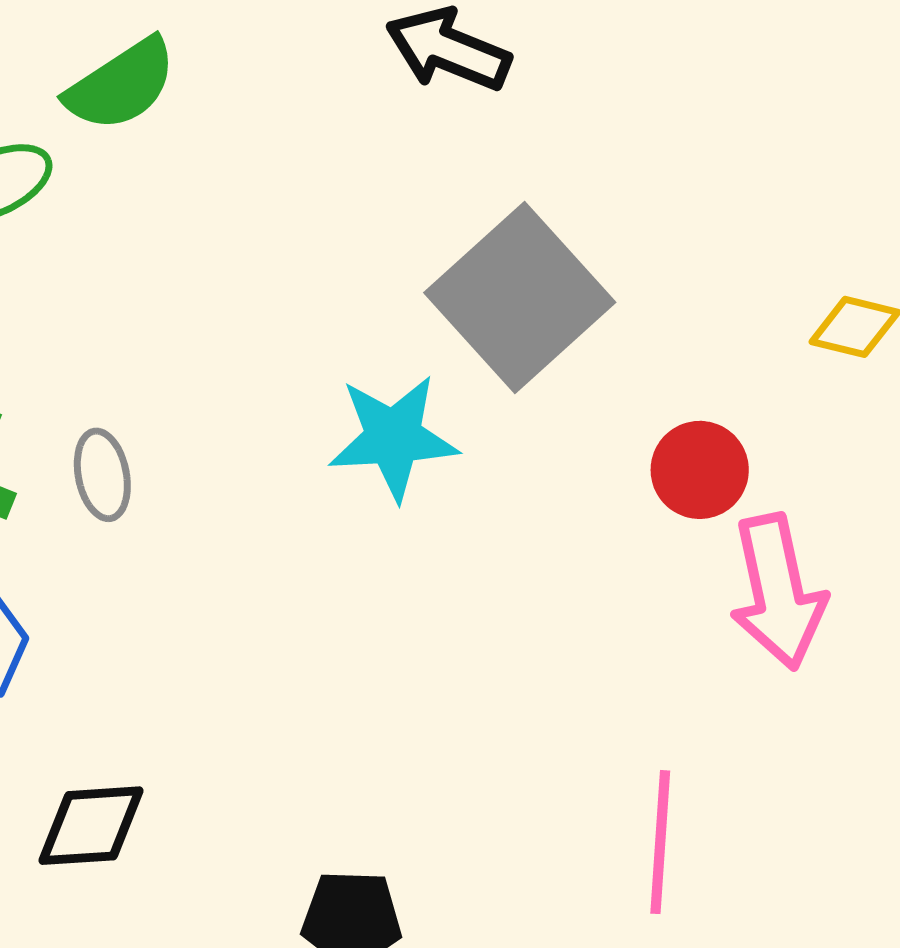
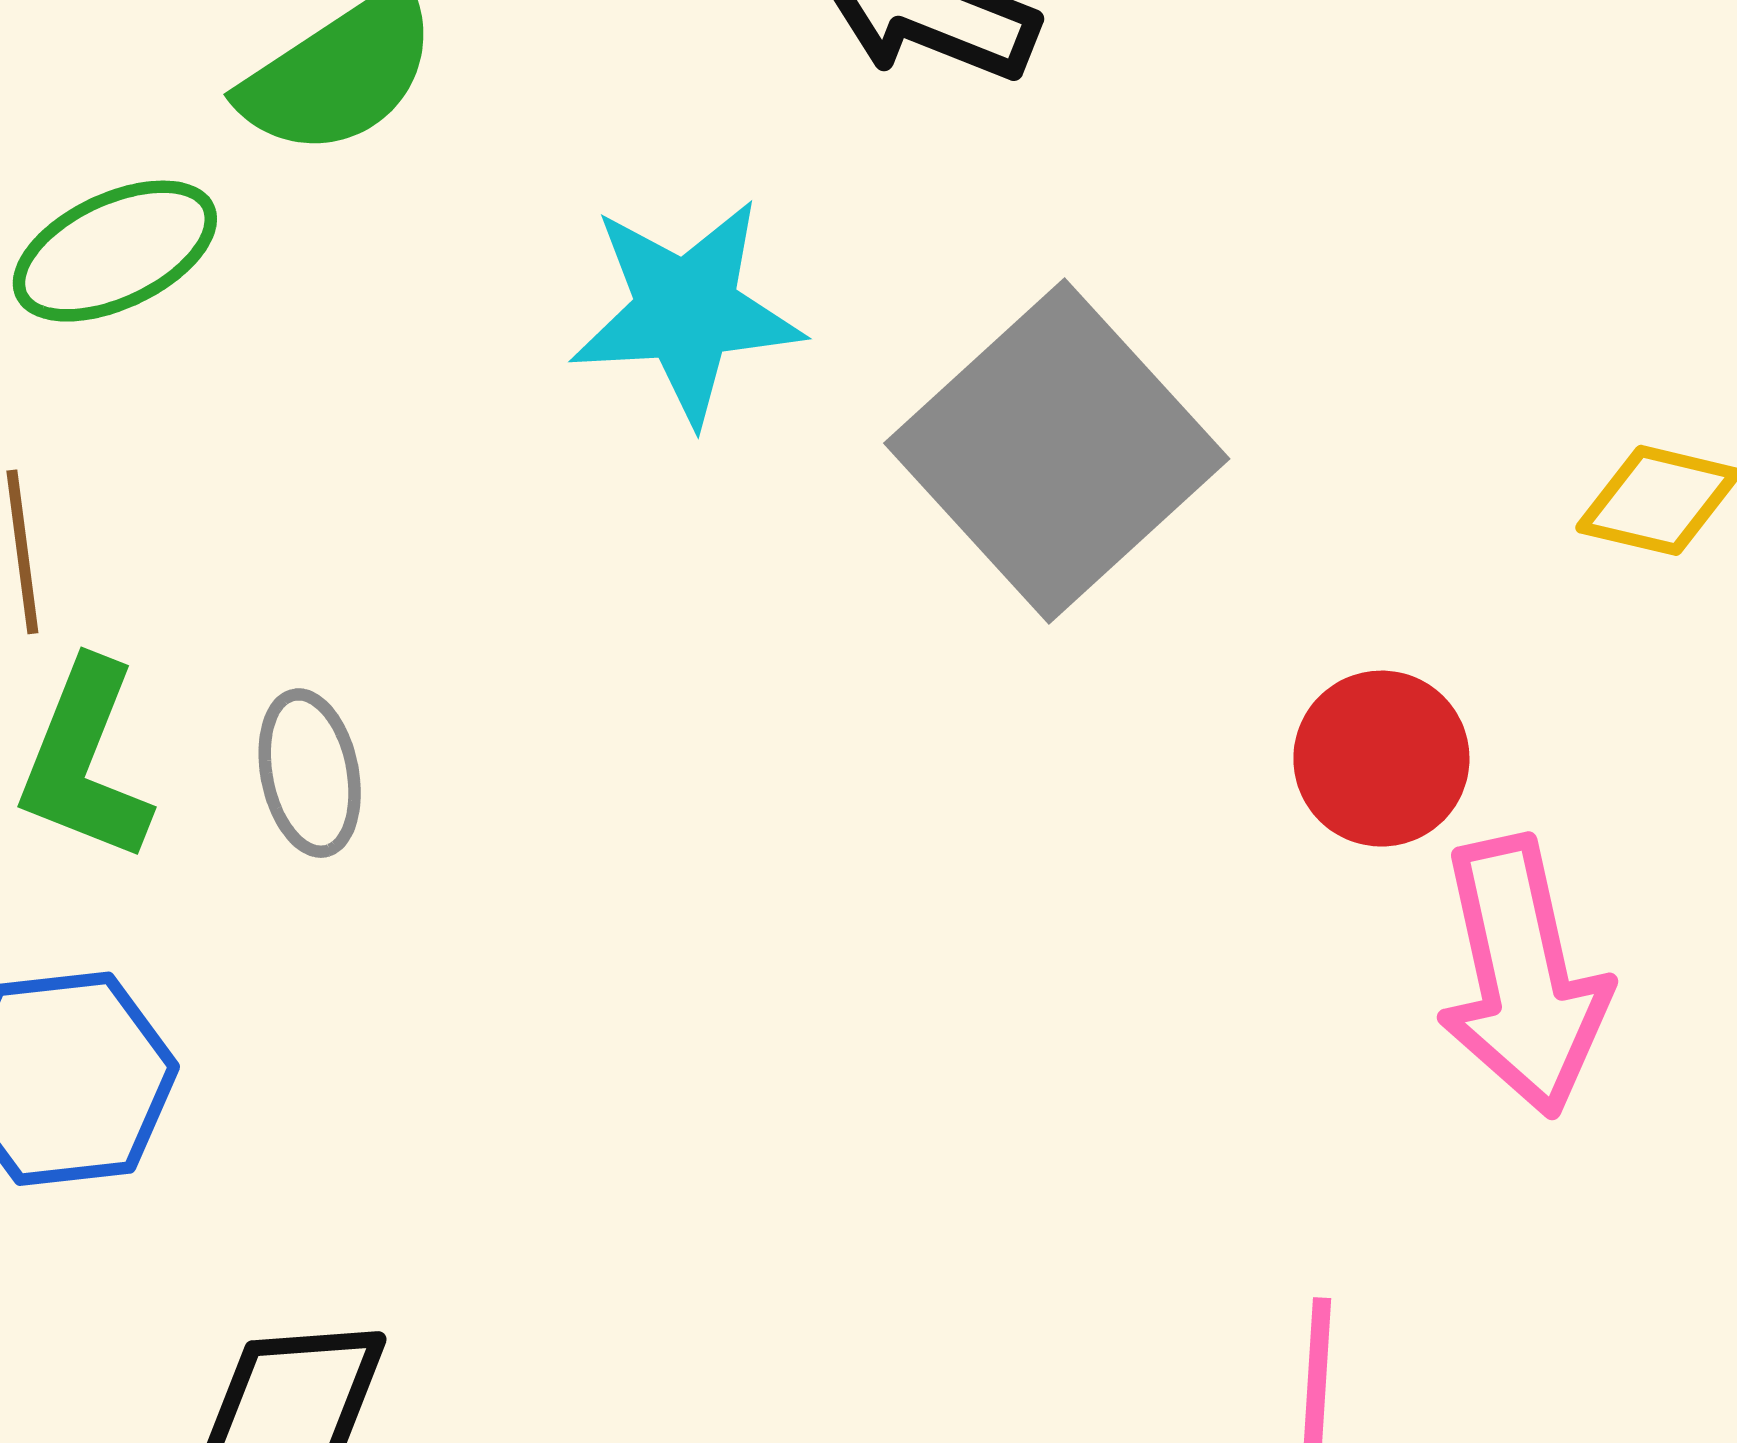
cyan star: (393, 438) -> (686, 311), moved

